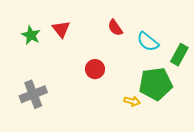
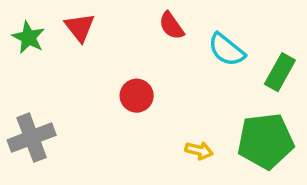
green pentagon: (156, 84) -> (266, 141), moved

